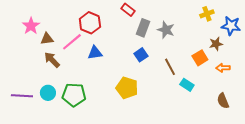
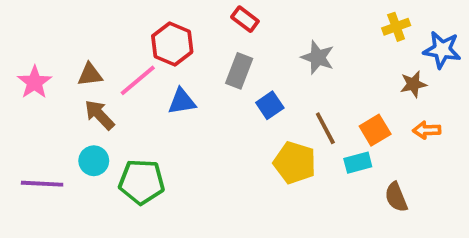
pink star: (31, 26) -> (34, 82), moved
gray rectangle: (143, 28) -> (239, 71), moved
orange square: (200, 58) -> (375, 130), moved
cyan rectangle: (187, 85) -> (358, 163), turned -48
yellow pentagon: (127, 88) -> (295, 163), moved
cyan circle: (48, 93) -> (94, 161), moved
brown semicircle: (223, 101) -> (396, 197), moved

